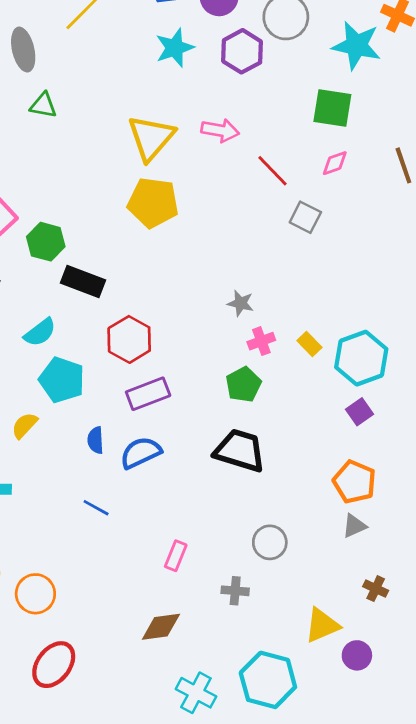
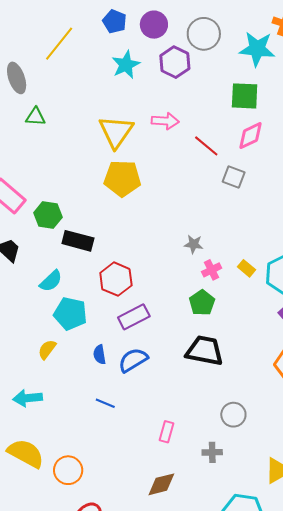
pink diamond: (335, 163) -> (251, 136), size x1.4

